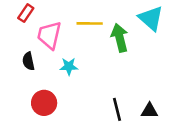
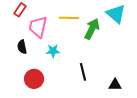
green arrow: (120, 38) -> (92, 29), turned 40
black line: (117, 109) -> (83, 72), moved

